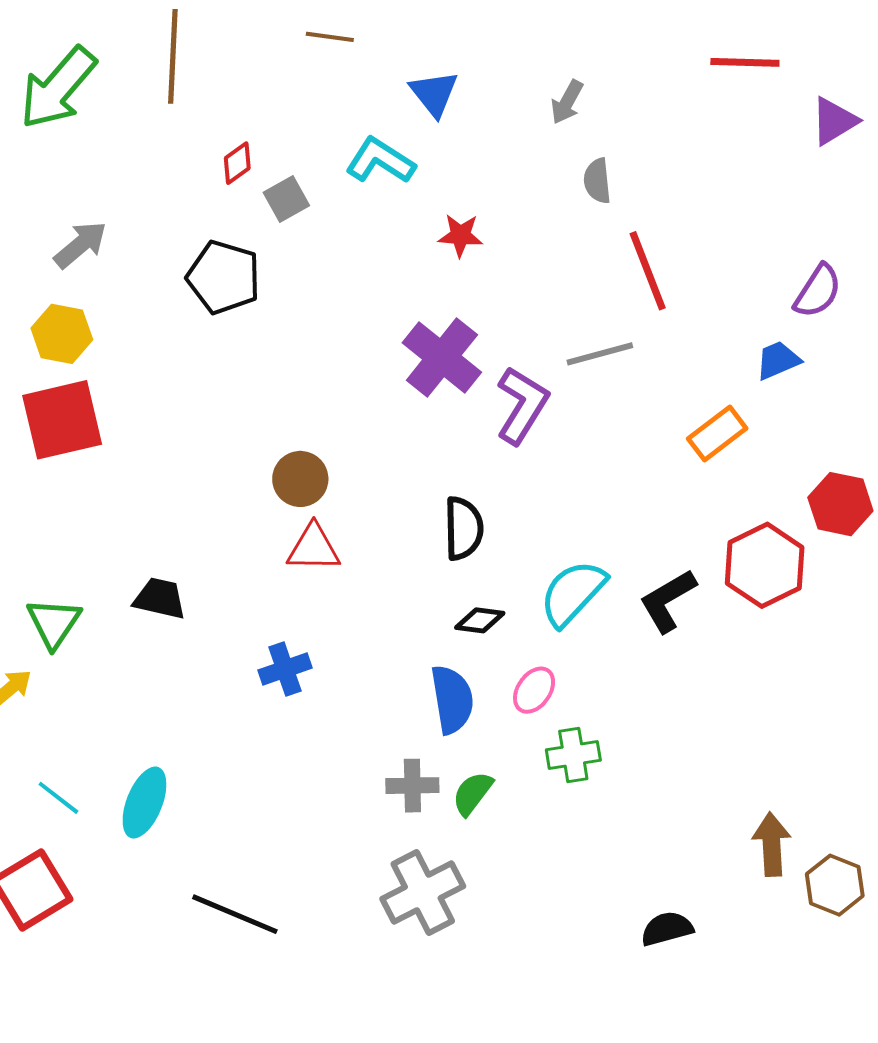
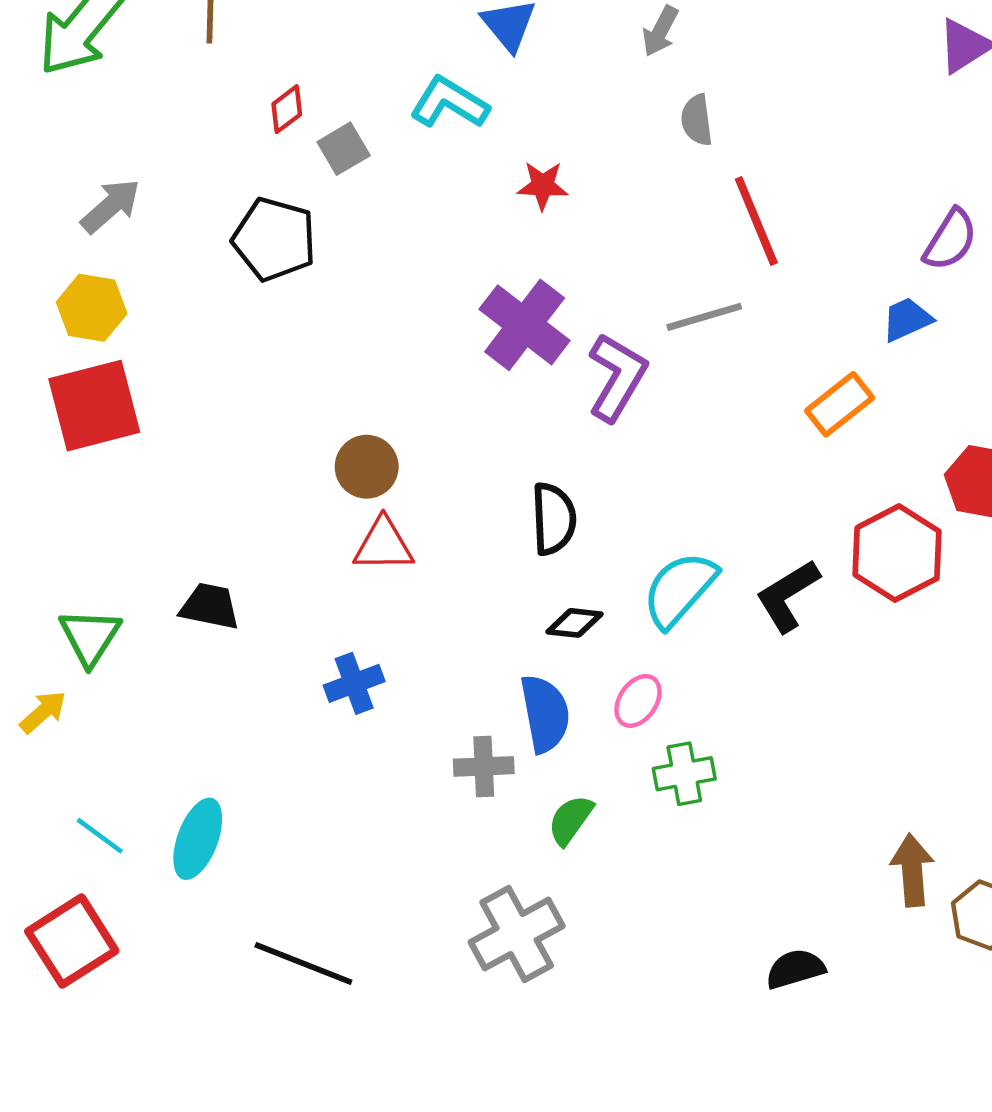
gray cross: (412, 786) -> (484, 766), moved

